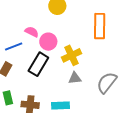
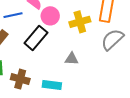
yellow cross: (72, 55) -> (80, 22), moved
gray semicircle: (107, 83) -> (112, 40), moved

